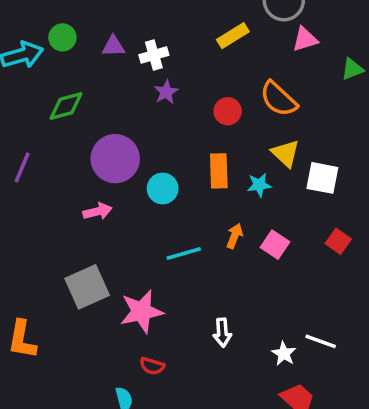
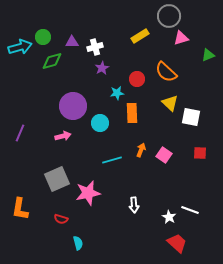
green diamond: (66, 106) -> (52, 61), moved
purple line: (22, 167) -> (20, 133), moved
cyan star: (259, 185) -> (117, 93), moved
red square: (338, 241) -> (200, 153), turned -32
red semicircle: (152, 366) -> (61, 219), moved

